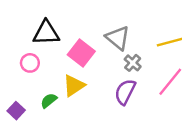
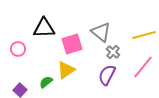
pink square: (81, 53) -> (72, 44), turned 35
pink circle: (30, 63) -> (18, 49), moved

